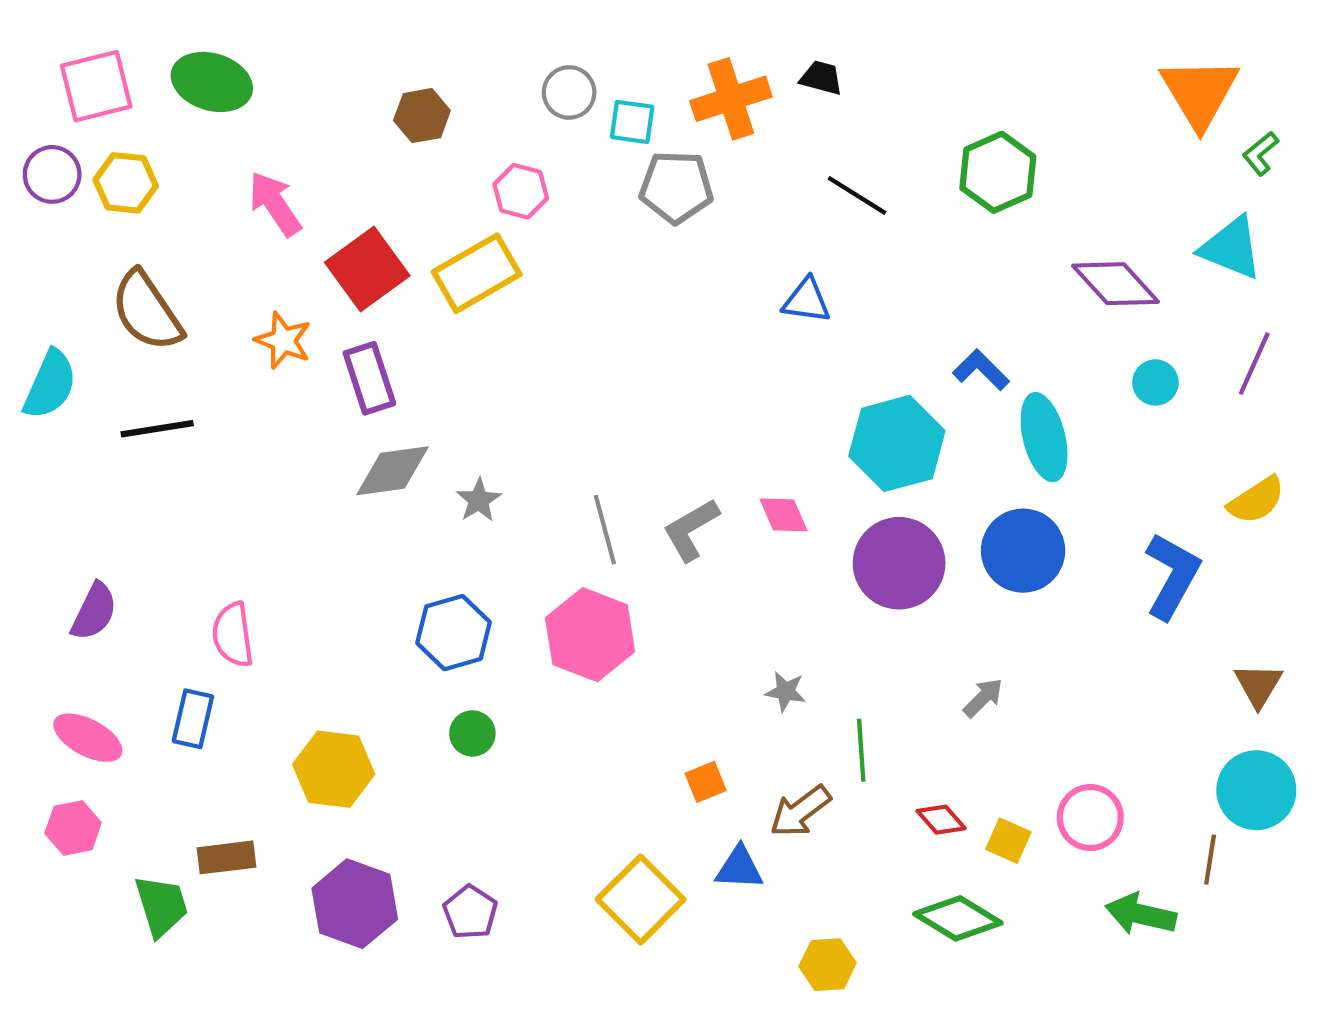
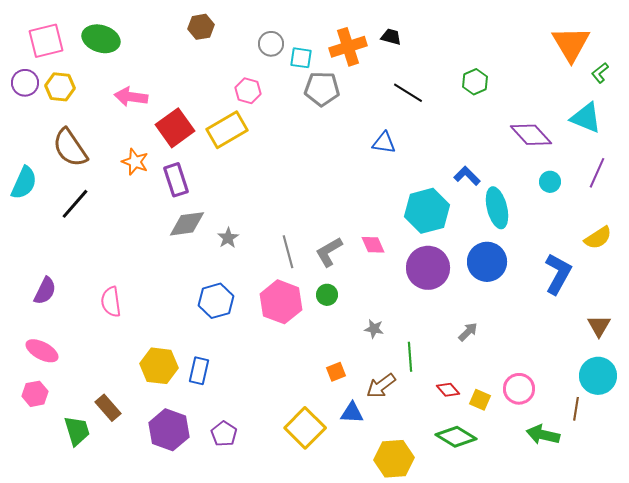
brown hexagon: (422, 116) -> (201, 27), moved
green hexagon: (998, 172) -> (475, 82), size x0.7
pink arrow: (275, 204) -> (131, 97), turned -48
black line: (157, 429) -> (75, 204), turned -40
blue rectangle: (193, 719) -> (199, 371), moved
green circle: (472, 733) -> (327, 295), moved
brown rectangle: (227, 857) -> (108, 408), turned 56
yellow hexagon: (828, 965) -> (394, 459), size x1.5

